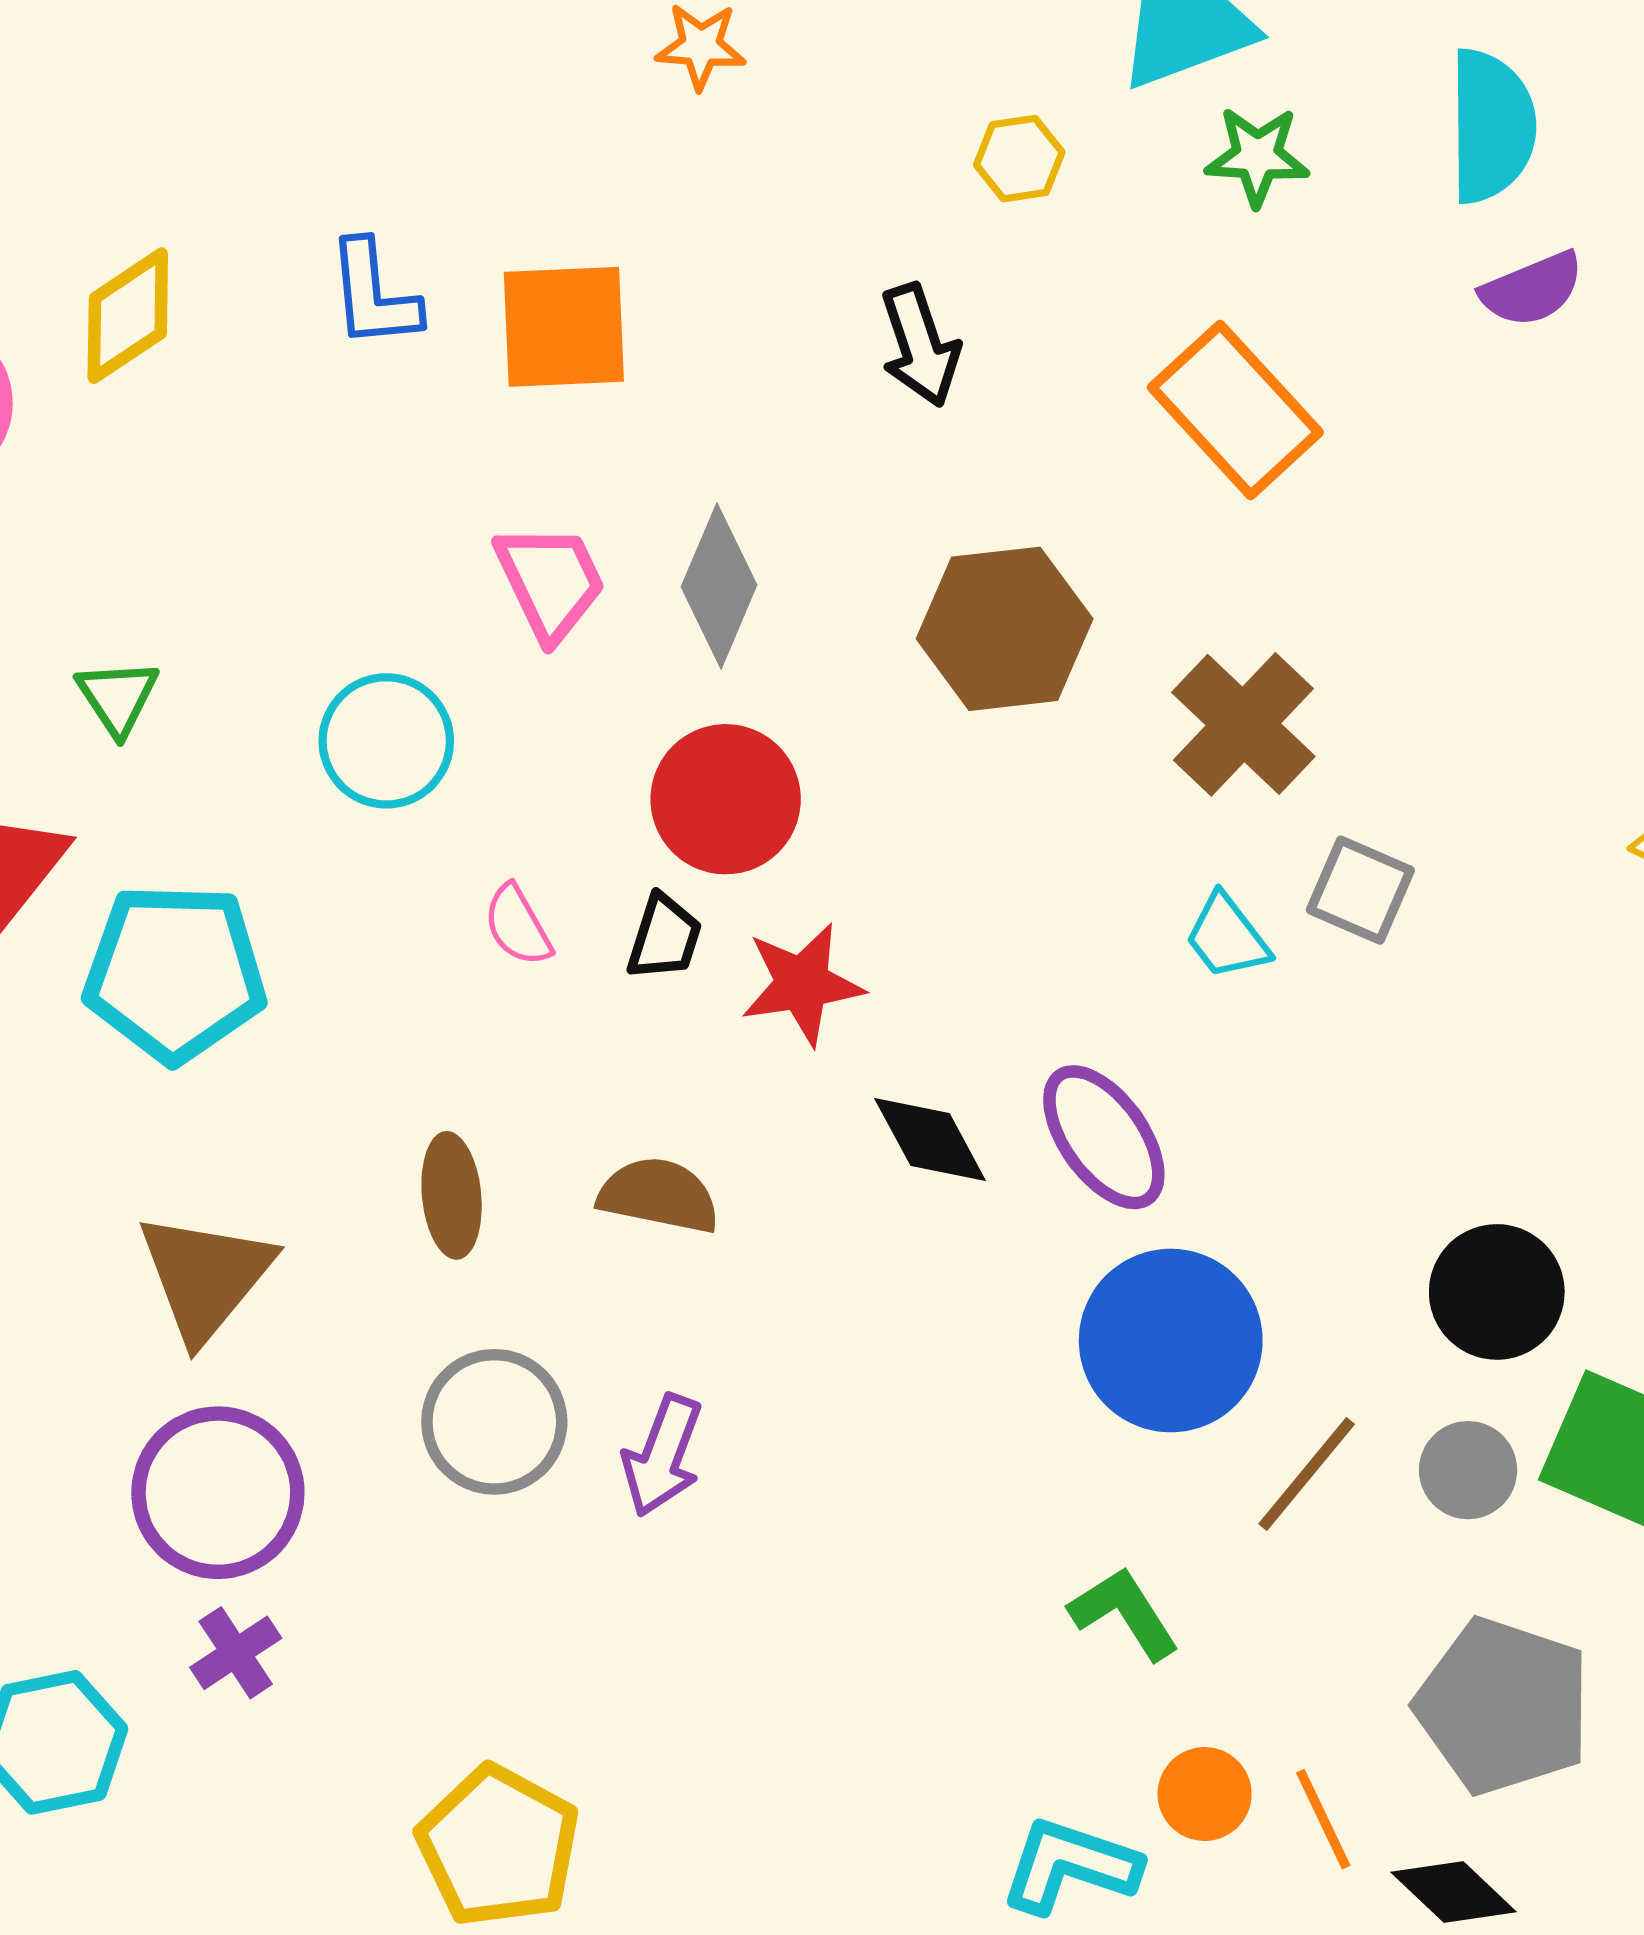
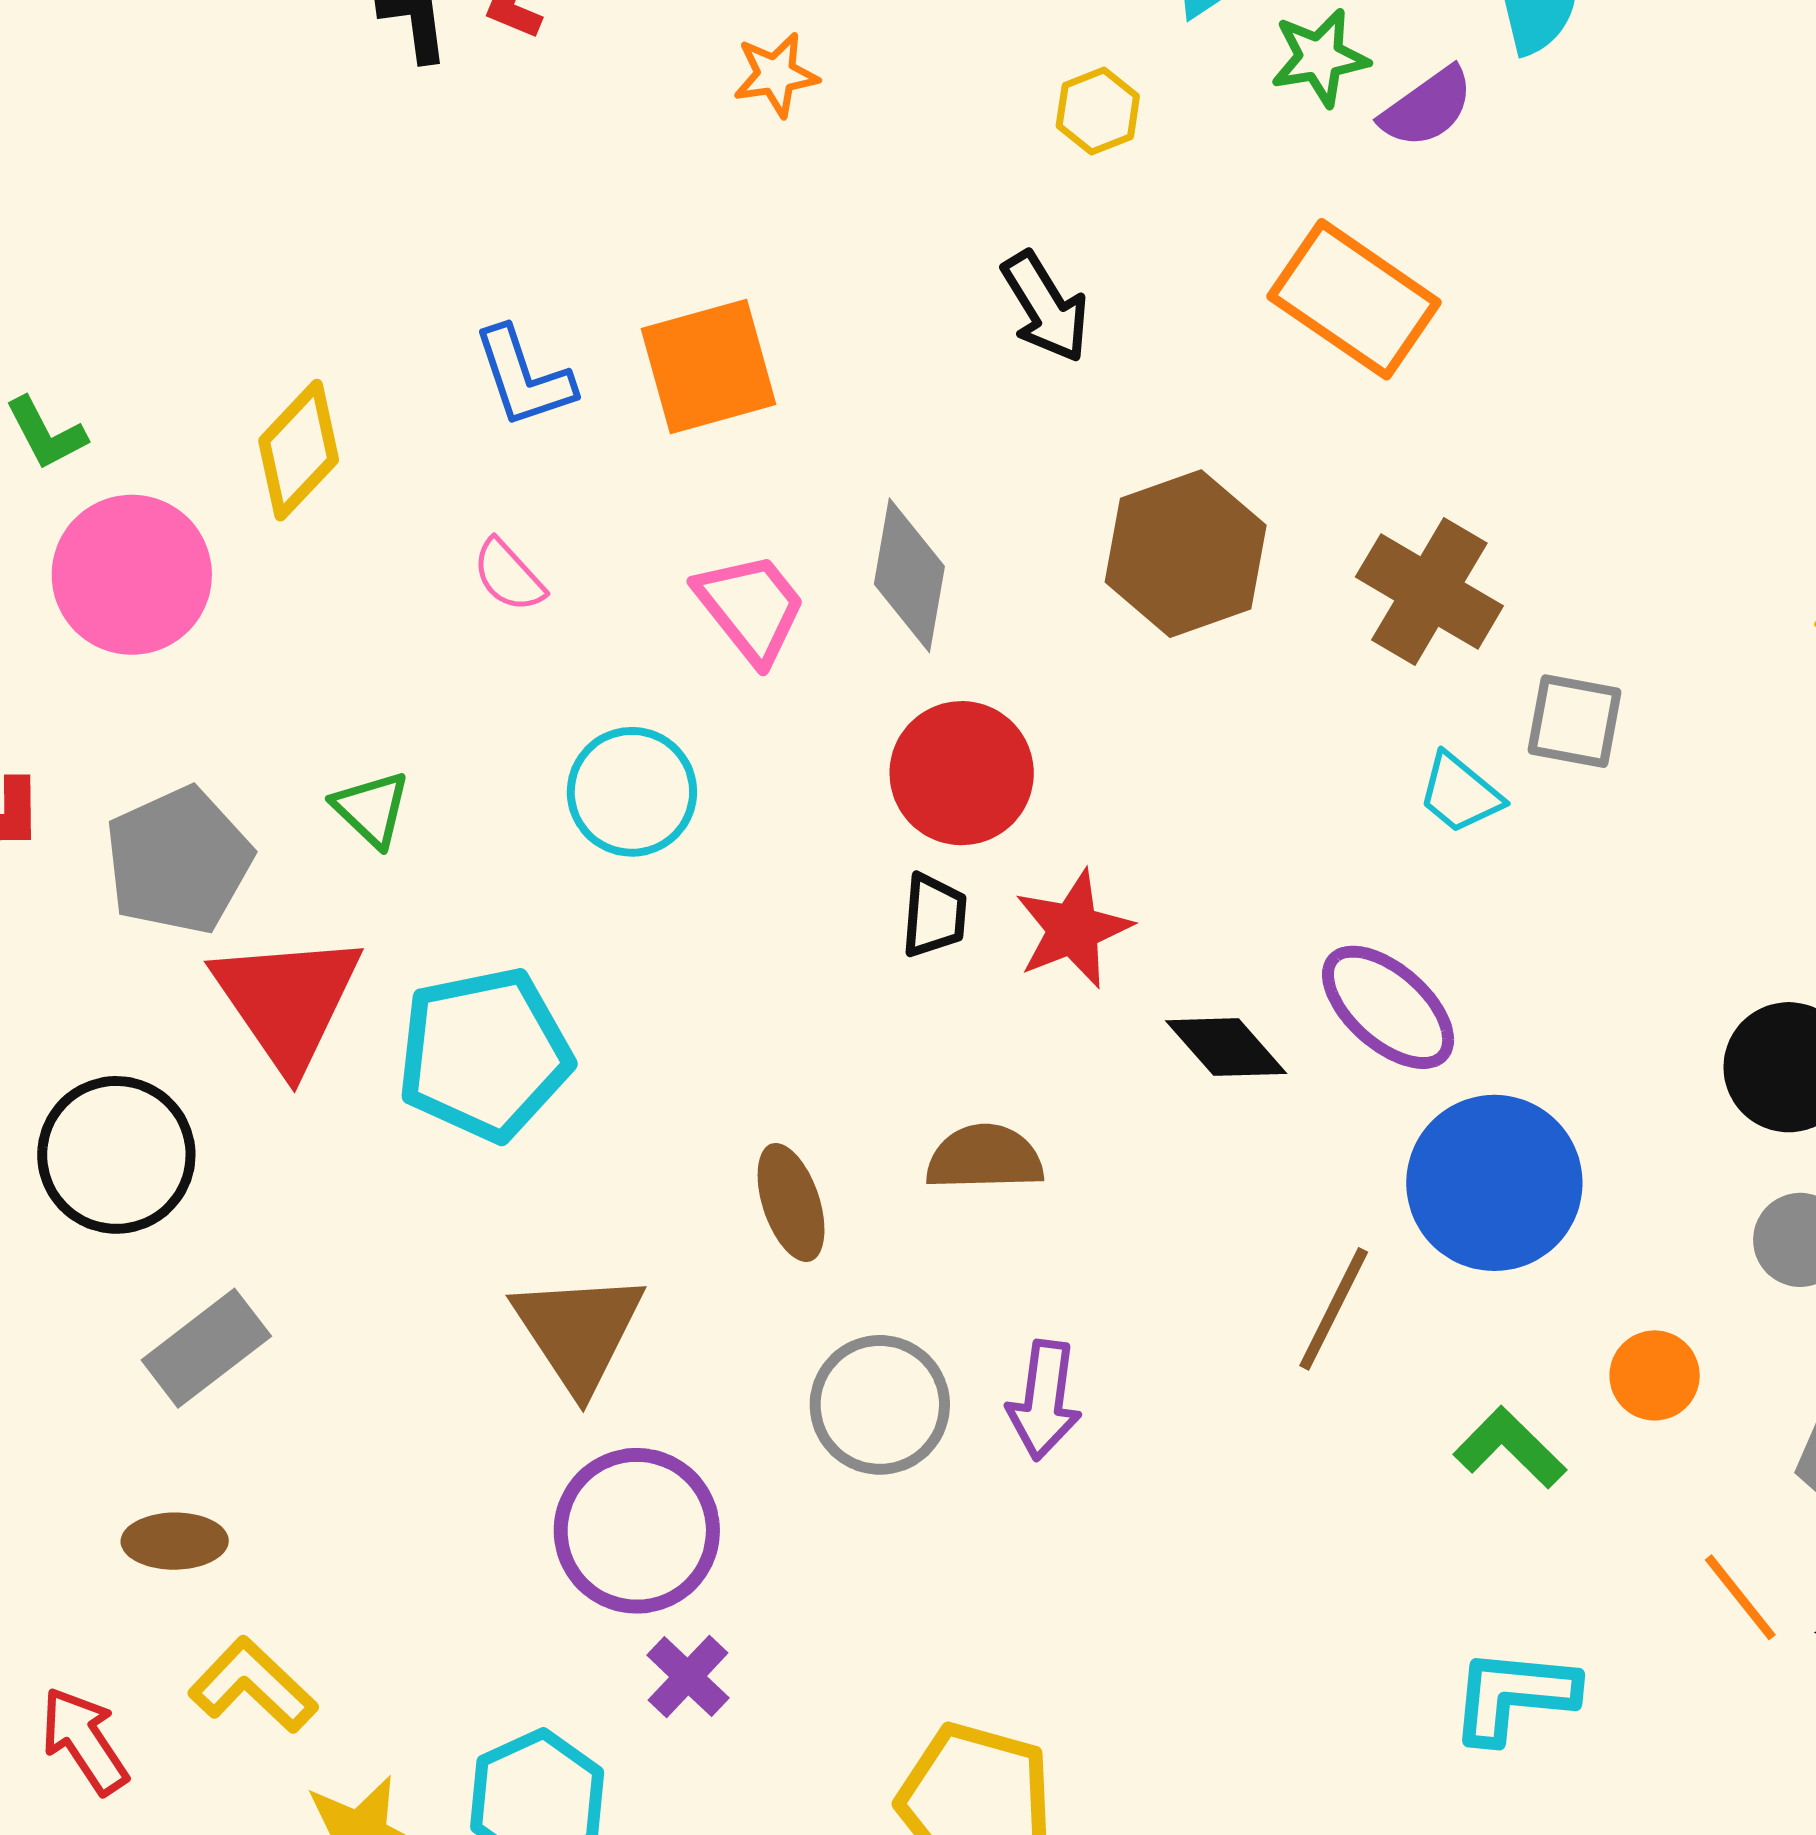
purple semicircle: (1532, 289) -> (1427, 107), moved
pink semicircle: (518, 925) -> (509, 576), moved
brown line: (1307, 1474) -> (1334, 1309), moved
orange circle: (1205, 1794) -> (1655, 1375), moved

